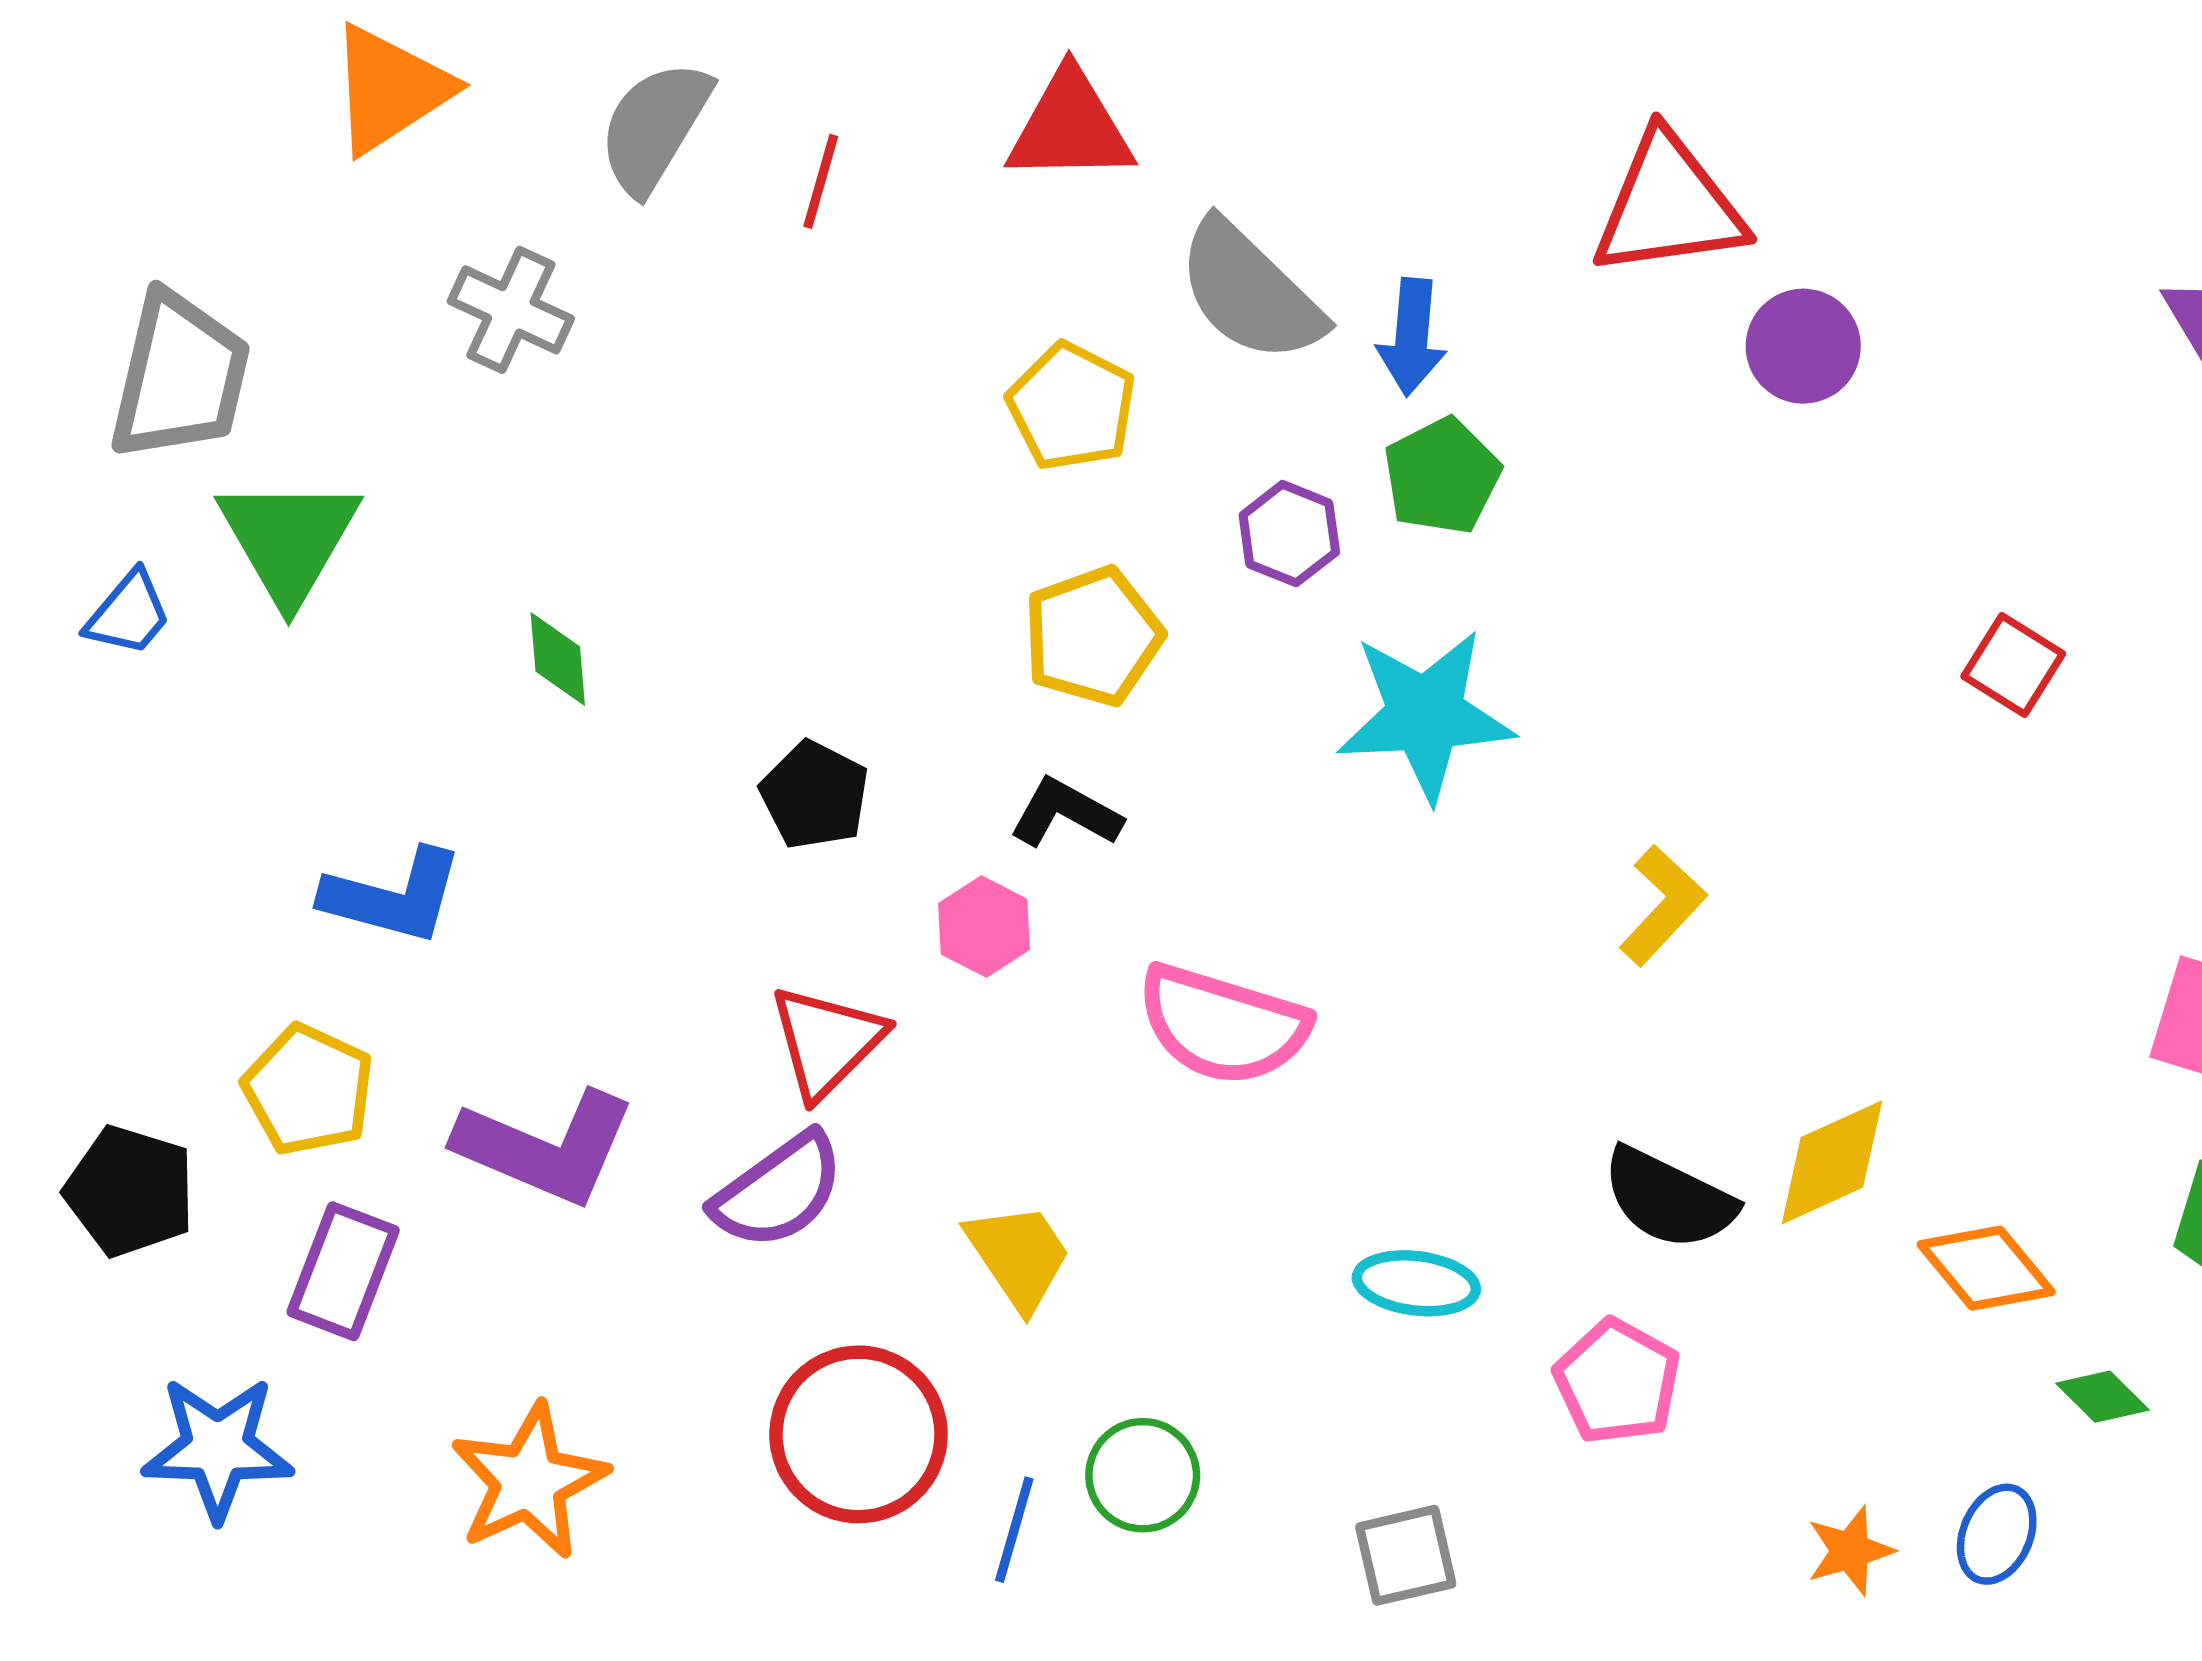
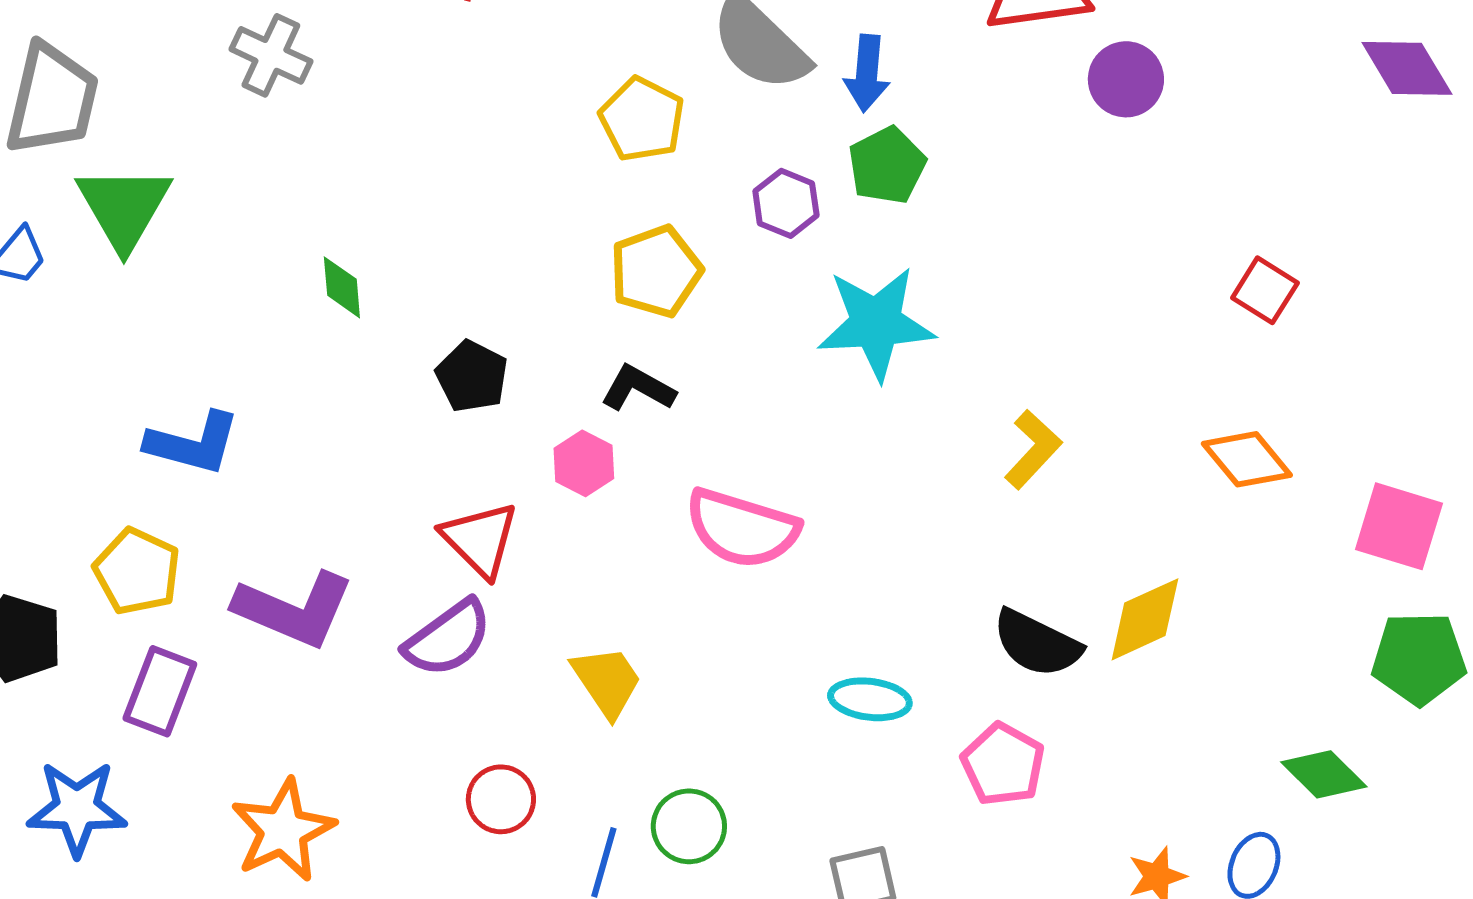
green diamond: (558, 659) -> (342, 287), moved
red triangle: (827, 1041) -> (480, 539), turned -30
orange diamond: (1986, 1268) -> (1247, 459), moved
green diamond: (2102, 1397) -> (1324, 774), size x1.4
red circle: (859, 1434) -> (501, 799), size x0.6

